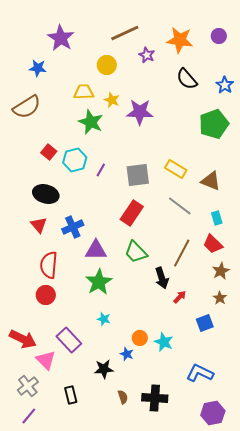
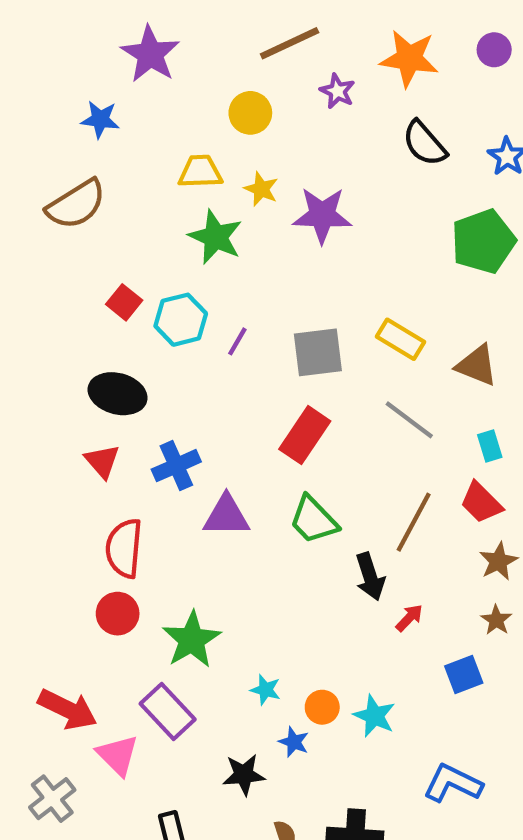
green star: (99, 282) -> (192, 640), moved
cyan star: (104, 319) -> (266, 690), moved
gray cross: (28, 386) -> (52, 799), moved

